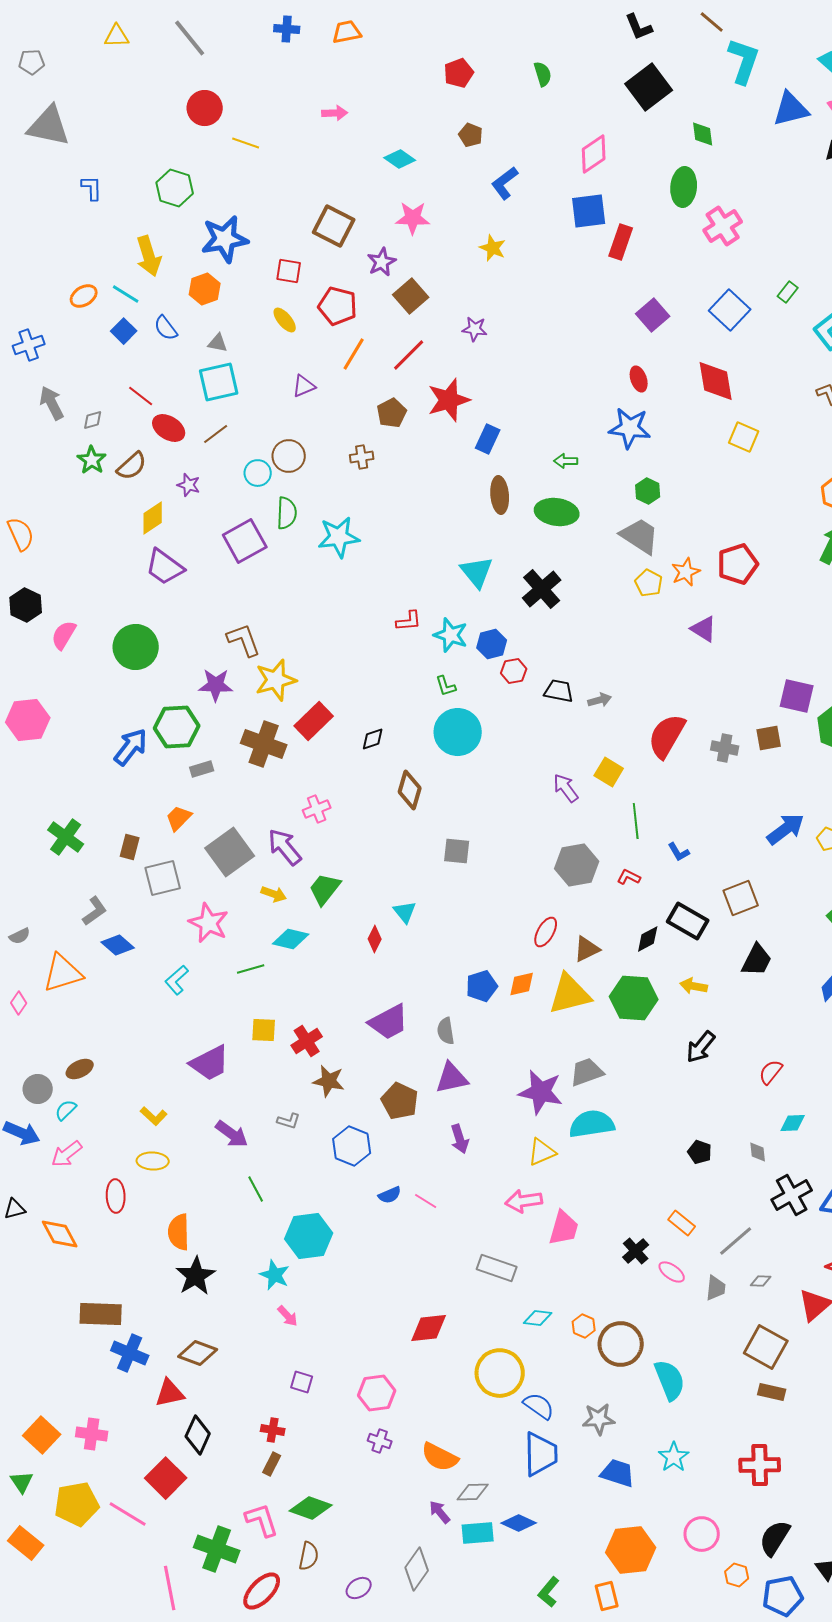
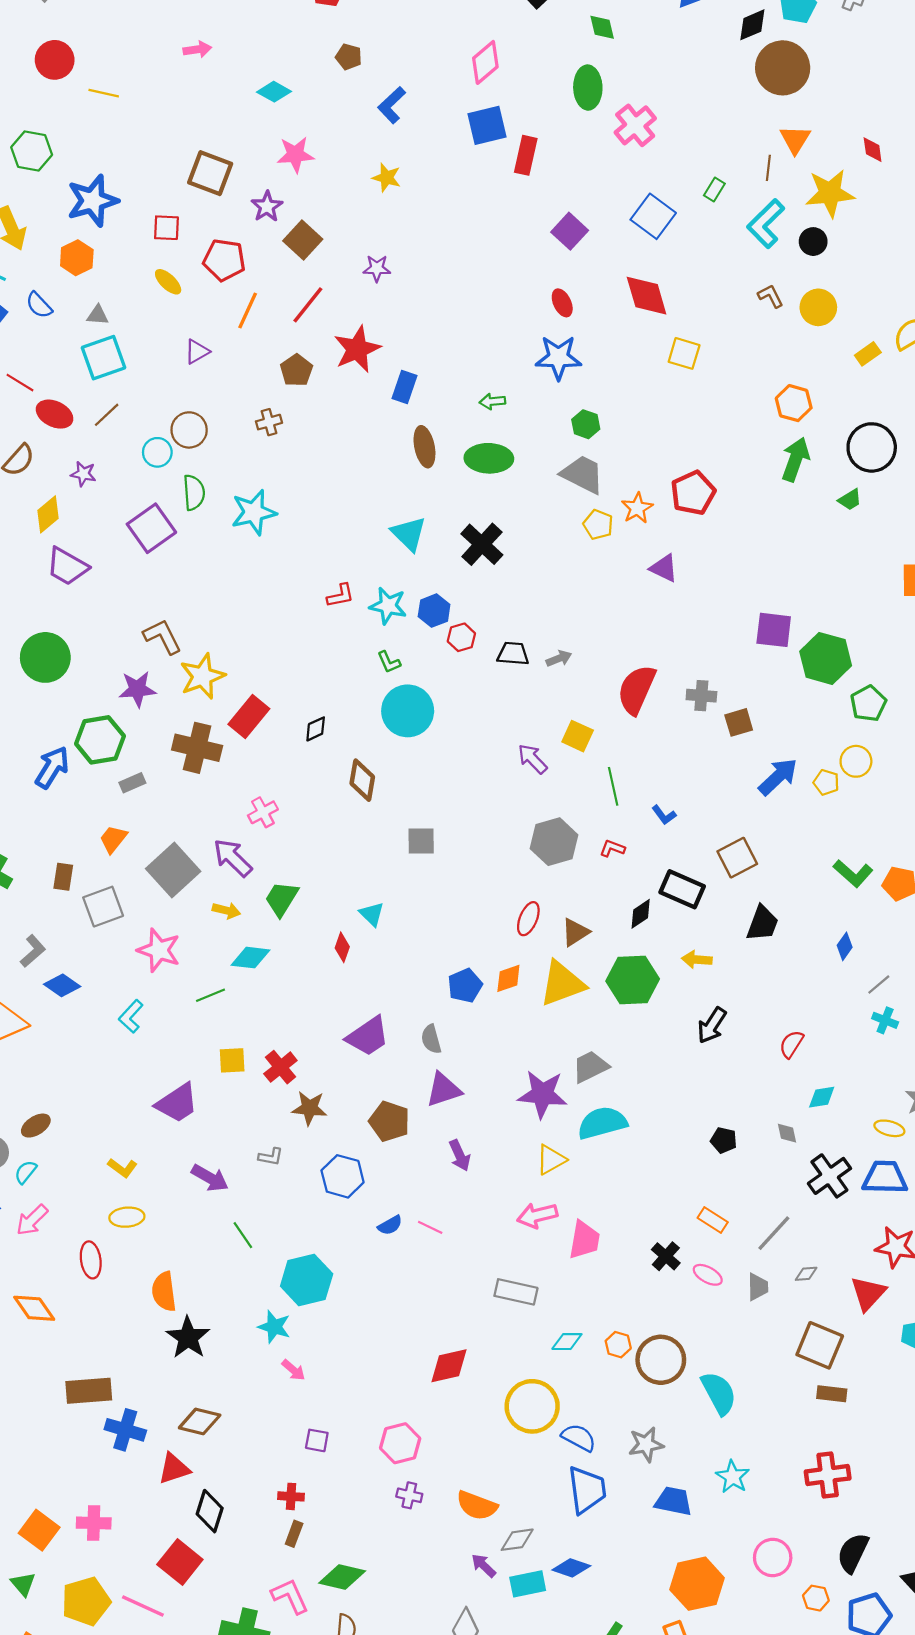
brown square: (769, 738) -> (739, 722), moved

